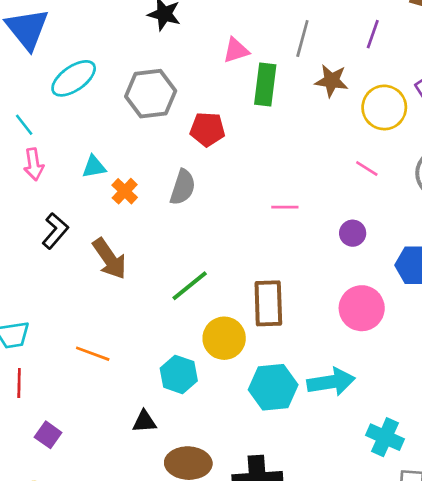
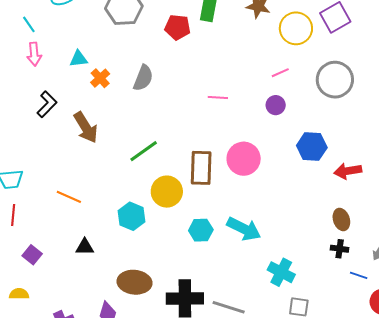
red pentagon: (207, 129) -> (178, 27), moved
pink line: (367, 168) -> (280, 73), turned -60
purple circle: (353, 233) -> (276, 105), moved
pink circle: (362, 308) -> (244, 159), moved
cyan arrow: (331, 382) -> (244, 229), turned 32
cyan hexagon: (273, 387) -> (201, 230), size x0.7
black triangle: (144, 421) -> (85, 247), moved

